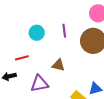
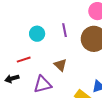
brown triangle: (58, 65) -> (60, 65), turned 32

